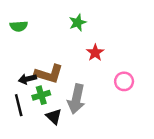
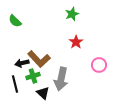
green star: (78, 22) -> (72, 14), moved
green semicircle: (19, 26) -> (15, 21), turned 48
brown L-shape: (49, 74) -> (39, 59), turned 30

